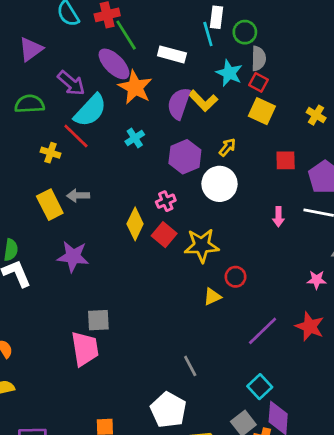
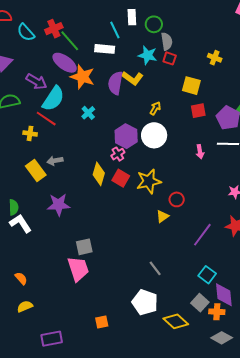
cyan line: (208, 34) -> (115, 30), moved
yellow square: (262, 111) -> (191, 86), moved
yellow cross: (316, 115) -> (215, 58), moved
purple hexagon: (185, 157) -> (126, 136), moved

